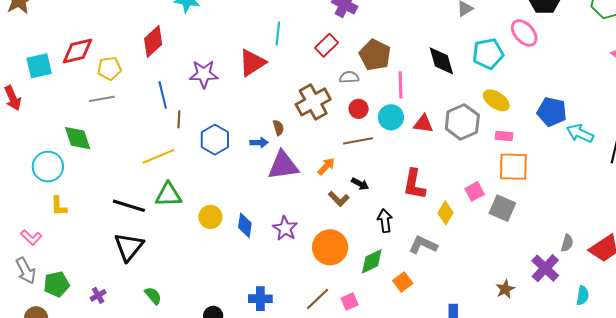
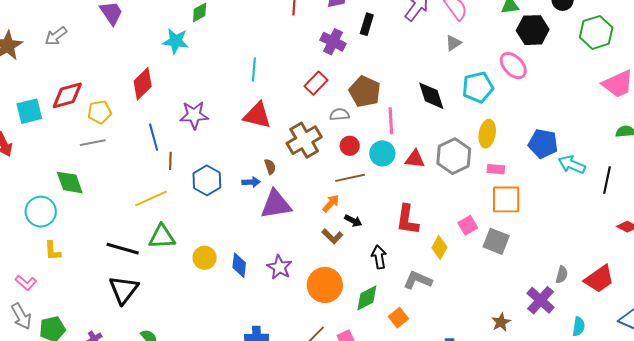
cyan line: (278, 34) -> (254, 70), moved
red triangle: (252, 63) -> (257, 115), moved, turned 48
yellow ellipse: (496, 100) -> (487, 134), turned 68
orange arrow: (326, 166) -> (331, 203), moved

